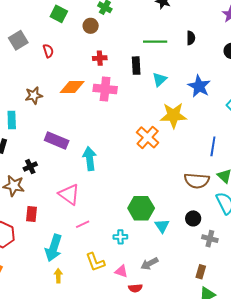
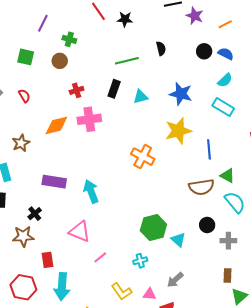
black rectangle: (136, 66) -> (114, 89), turned 36
cyan triangle: (160, 79) -> (140, 97), turned 42
yellow star: (173, 115) -> (178, 131), moved
cyan arrow: (54, 248) -> (62, 287), moved

